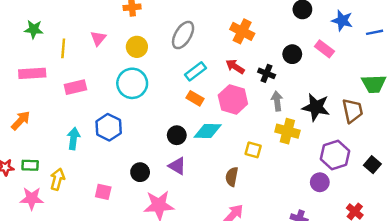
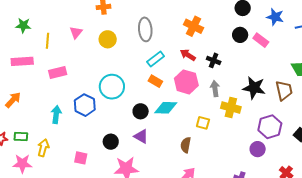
gray ellipse: (183, 35) -> (145, 29), turned -35
black circle: (292, 54) -> (240, 35), moved
cyan circle: (132, 83) -> (112, 87), moved
gray arrow: (277, 101) -> (215, 89), moved

